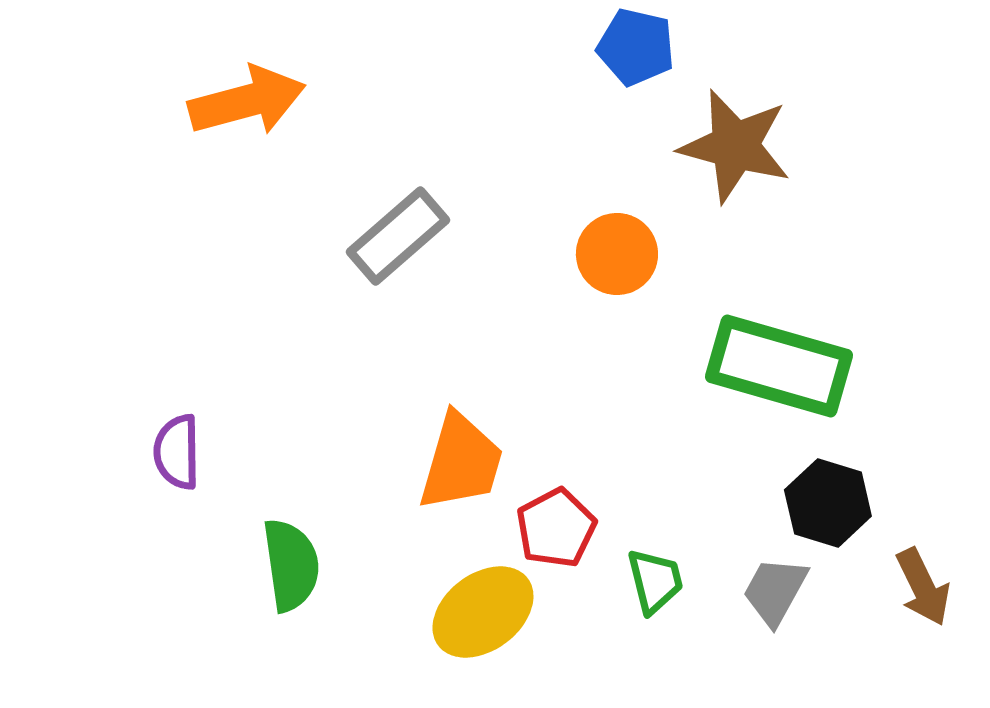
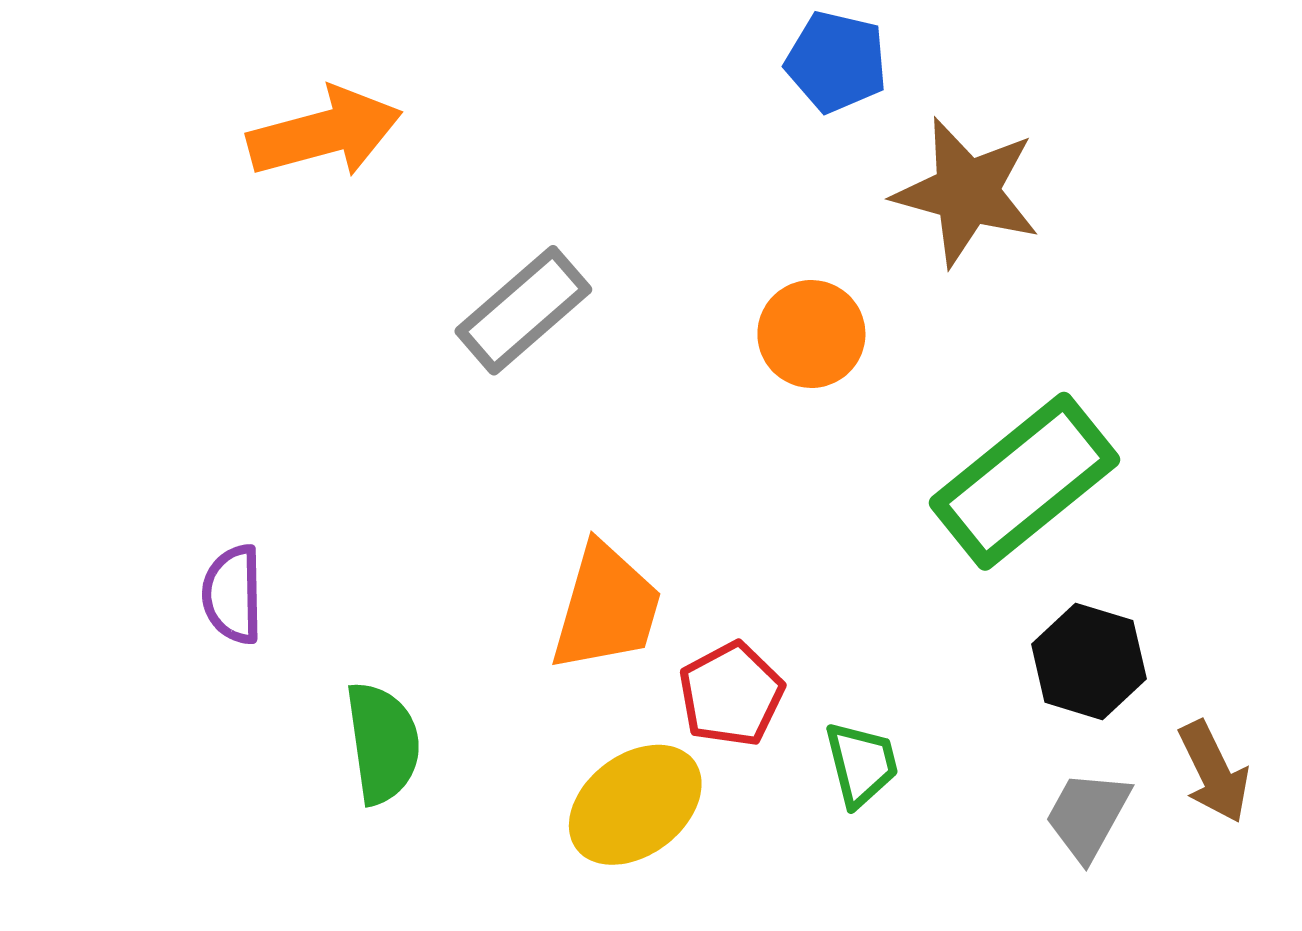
green rectangle: (779, 366) -> (1024, 481), turned -55
gray trapezoid: (775, 591) -> (1088, 815), moved

